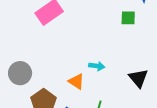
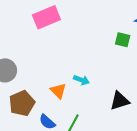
black triangle: (138, 78) -> (120, 101), turned 40

